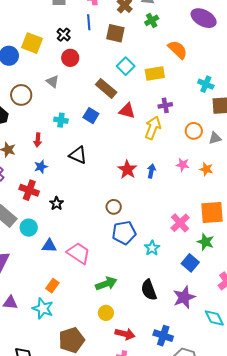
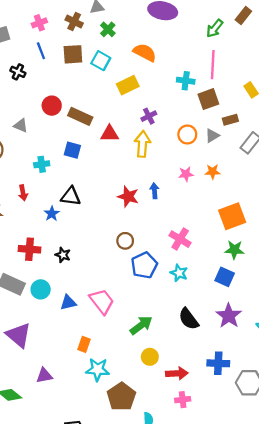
red circle: (70, 58) -> (52, 106), moved
cyan square: (126, 66) -> (101, 61), moved
blue star: (41, 167) -> (52, 214), moved
pink cross: (180, 223) -> (180, 239), moved
pink trapezoid: (78, 253) -> (102, 301), turned 35
cyan star: (43, 309) -> (98, 369), moved

